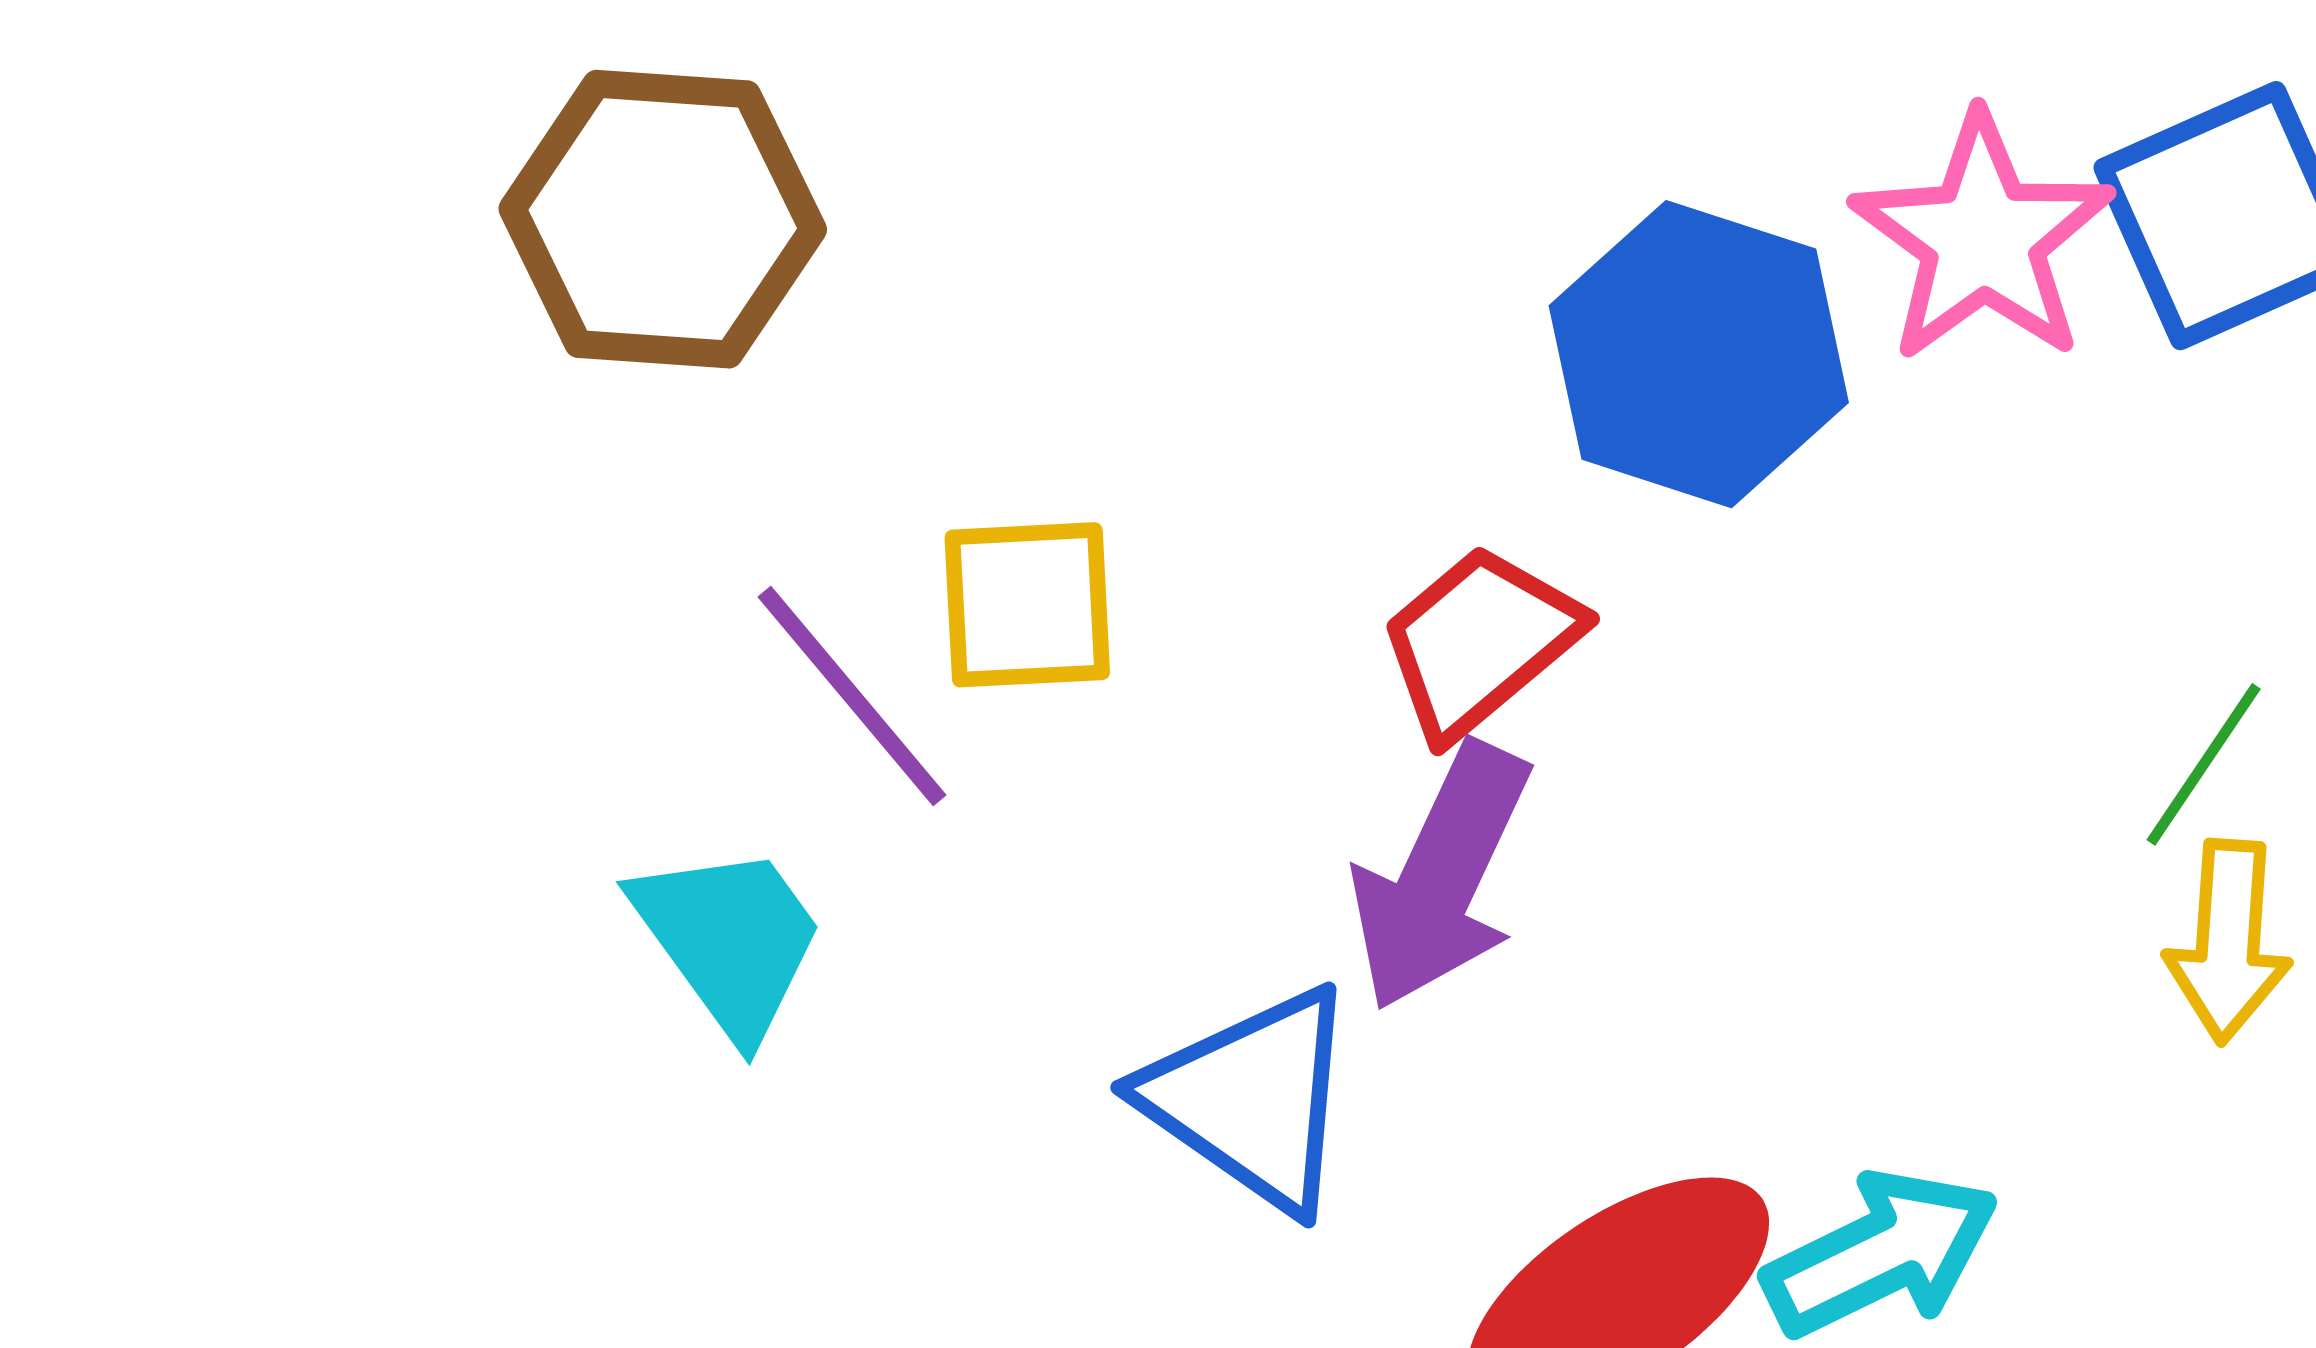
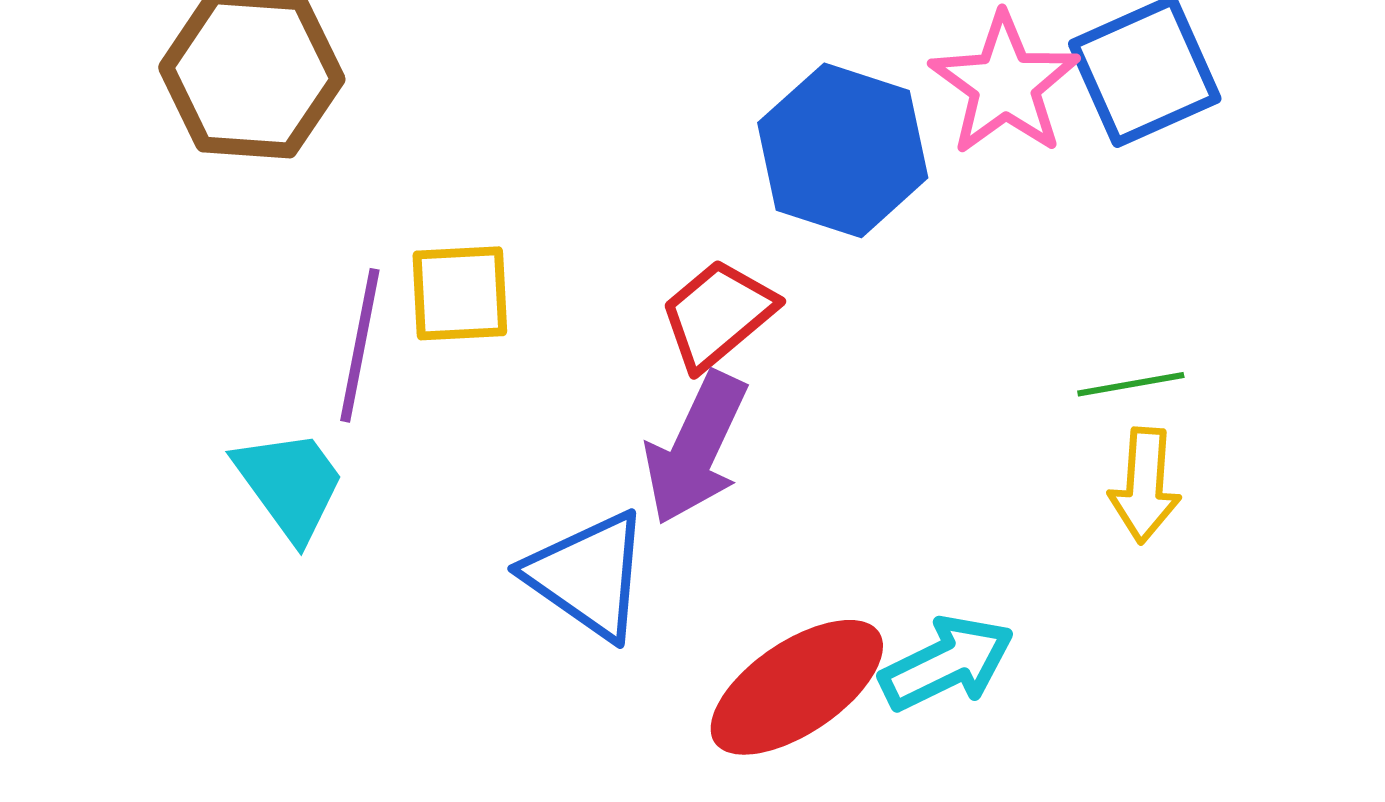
purple line: (852, 696) -> (360, 345), turned 51
green line: (2204, 764) -> (1131, 384), turned 46

